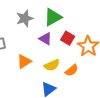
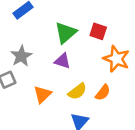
gray star: (25, 18) -> (21, 56), moved
red square: (68, 38) -> (98, 31), moved

